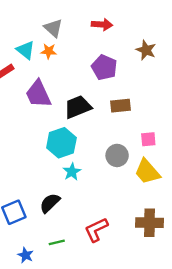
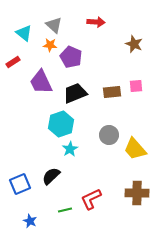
cyan triangle: (25, 50) -> (24, 33), moved
purple pentagon: (104, 67) -> (71, 57), moved
pink square: (148, 139) -> (136, 86), moved
green line: (57, 242) -> (65, 210), moved

